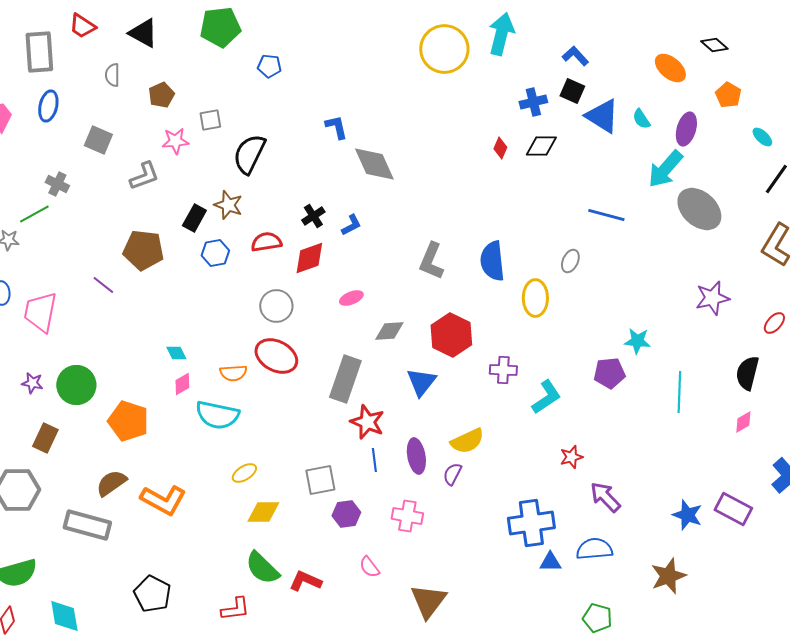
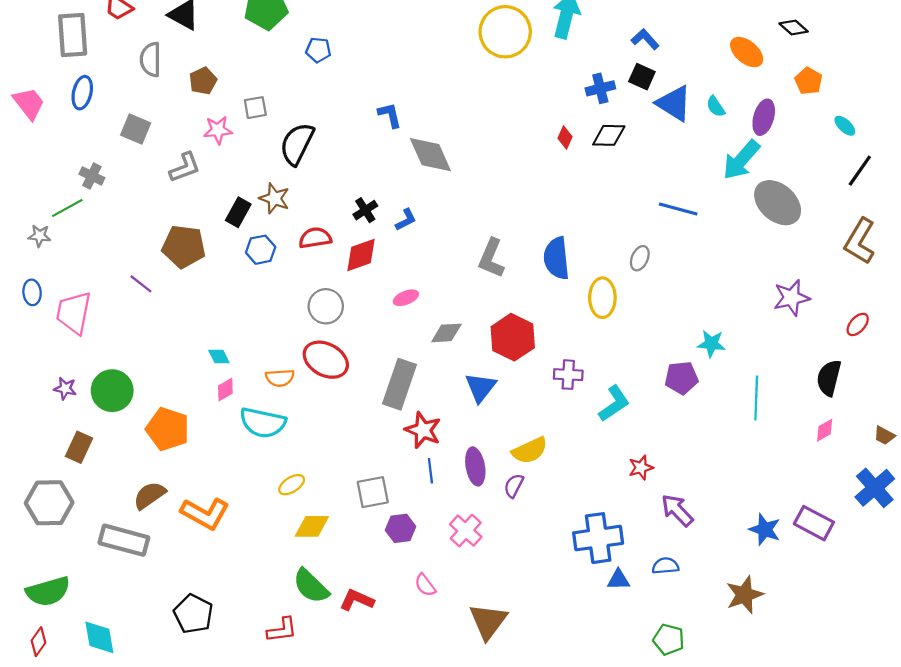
gray semicircle: (112, 75) -> (151, 60), size x1.4
pink cross: (407, 516) -> (466, 531), turned 32
blue semicircle: (594, 549) -> (665, 566), size x0.7

